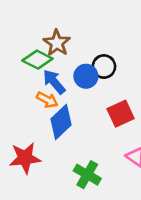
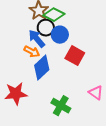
green diamond: (37, 60) -> (54, 15), moved
black circle: (104, 67) -> (46, 28), moved
red square: (121, 114) -> (75, 56), moved, turned -36

